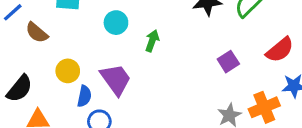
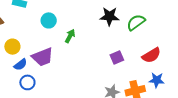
purple trapezoid: (116, 79) -> (42, 57), turned 95
blue semicircle: (84, 96) -> (20, 65), turned 32

